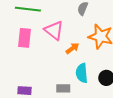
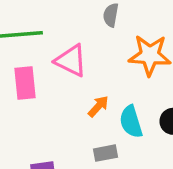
orange arrow: (72, 48) -> (98, 106), moved

